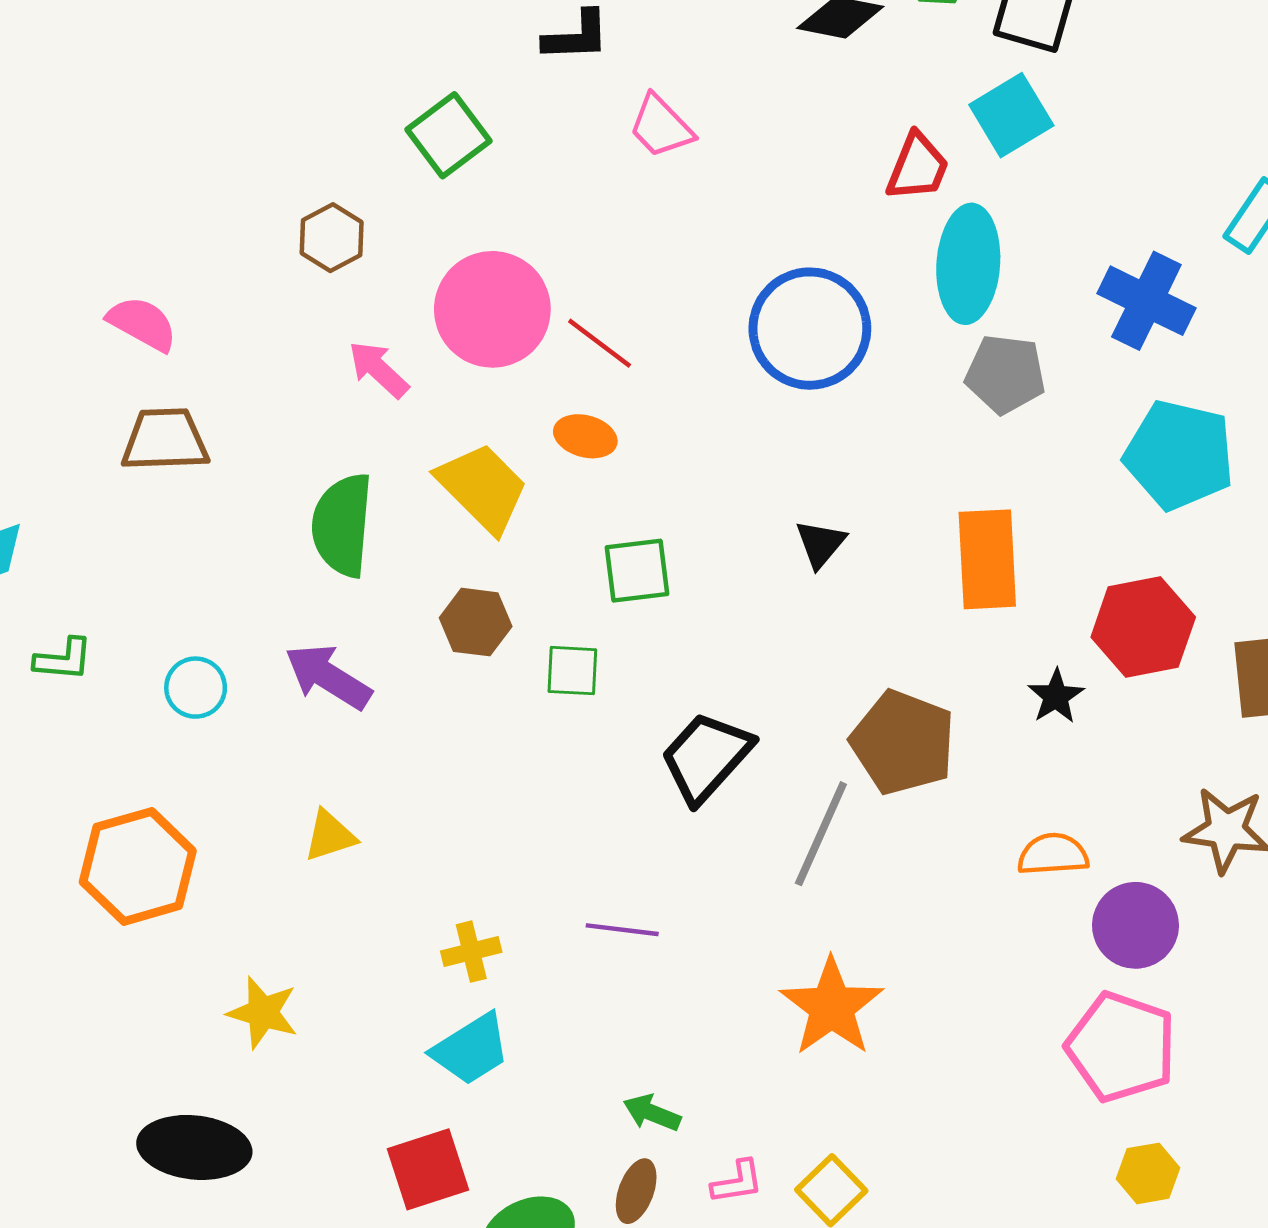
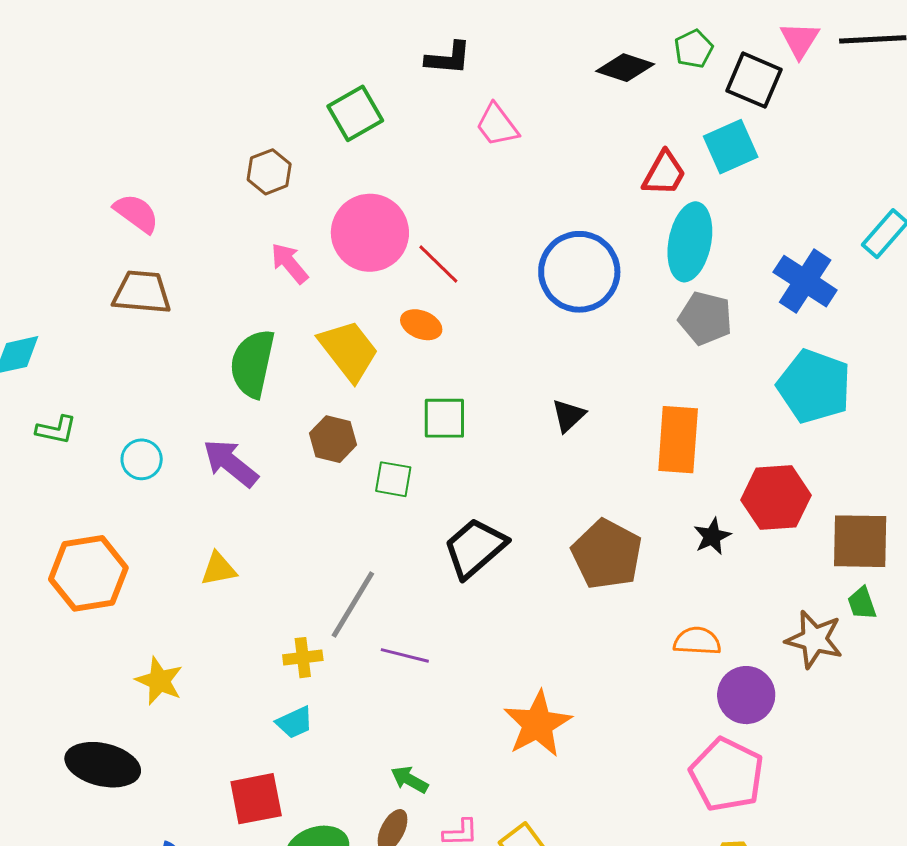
gray line: (821, 834) -> (353, 604), moved
cyan trapezoid: (471, 1049) -> (295, 722), size x0.7

